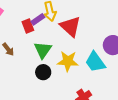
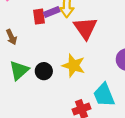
green triangle: (43, 50) -> (19, 70), moved
cyan trapezoid: (95, 62) -> (104, 95), moved

